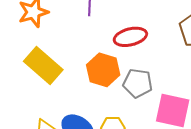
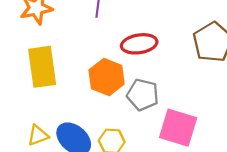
yellow rectangle: (43, 66) -> (42, 67), turned 36

